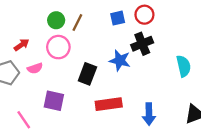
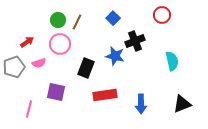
red circle: (144, 15) -> (162, 15), moved
blue square: (118, 18) -> (113, 18), turned -32
pink line: (24, 120) -> (29, 109), turned 48

